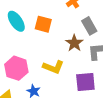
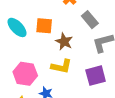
brown star: (74, 43) -> (64, 41), moved

